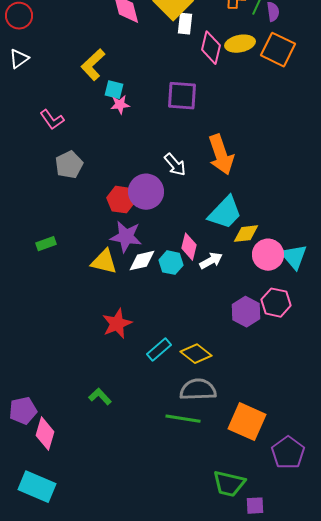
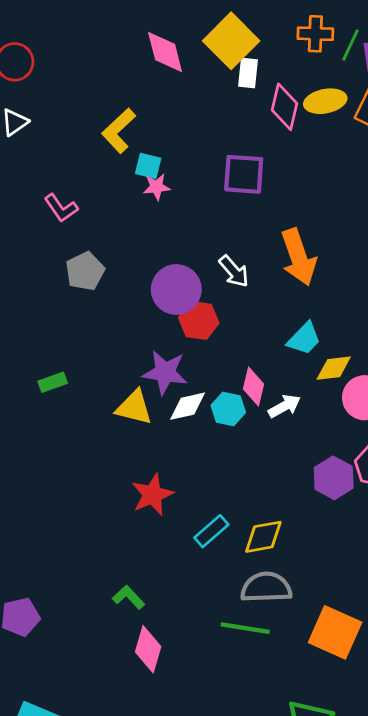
purple circle: (146, 192) -> (176, 289), moved
red hexagon: (121, 200) -> (199, 320), moved
cyan trapezoid: (225, 213) -> (304, 339), size x0.7
yellow diamond: (196, 354) -> (263, 537), turned -48
pink diamond: (45, 434) -> (148, 649), moved

